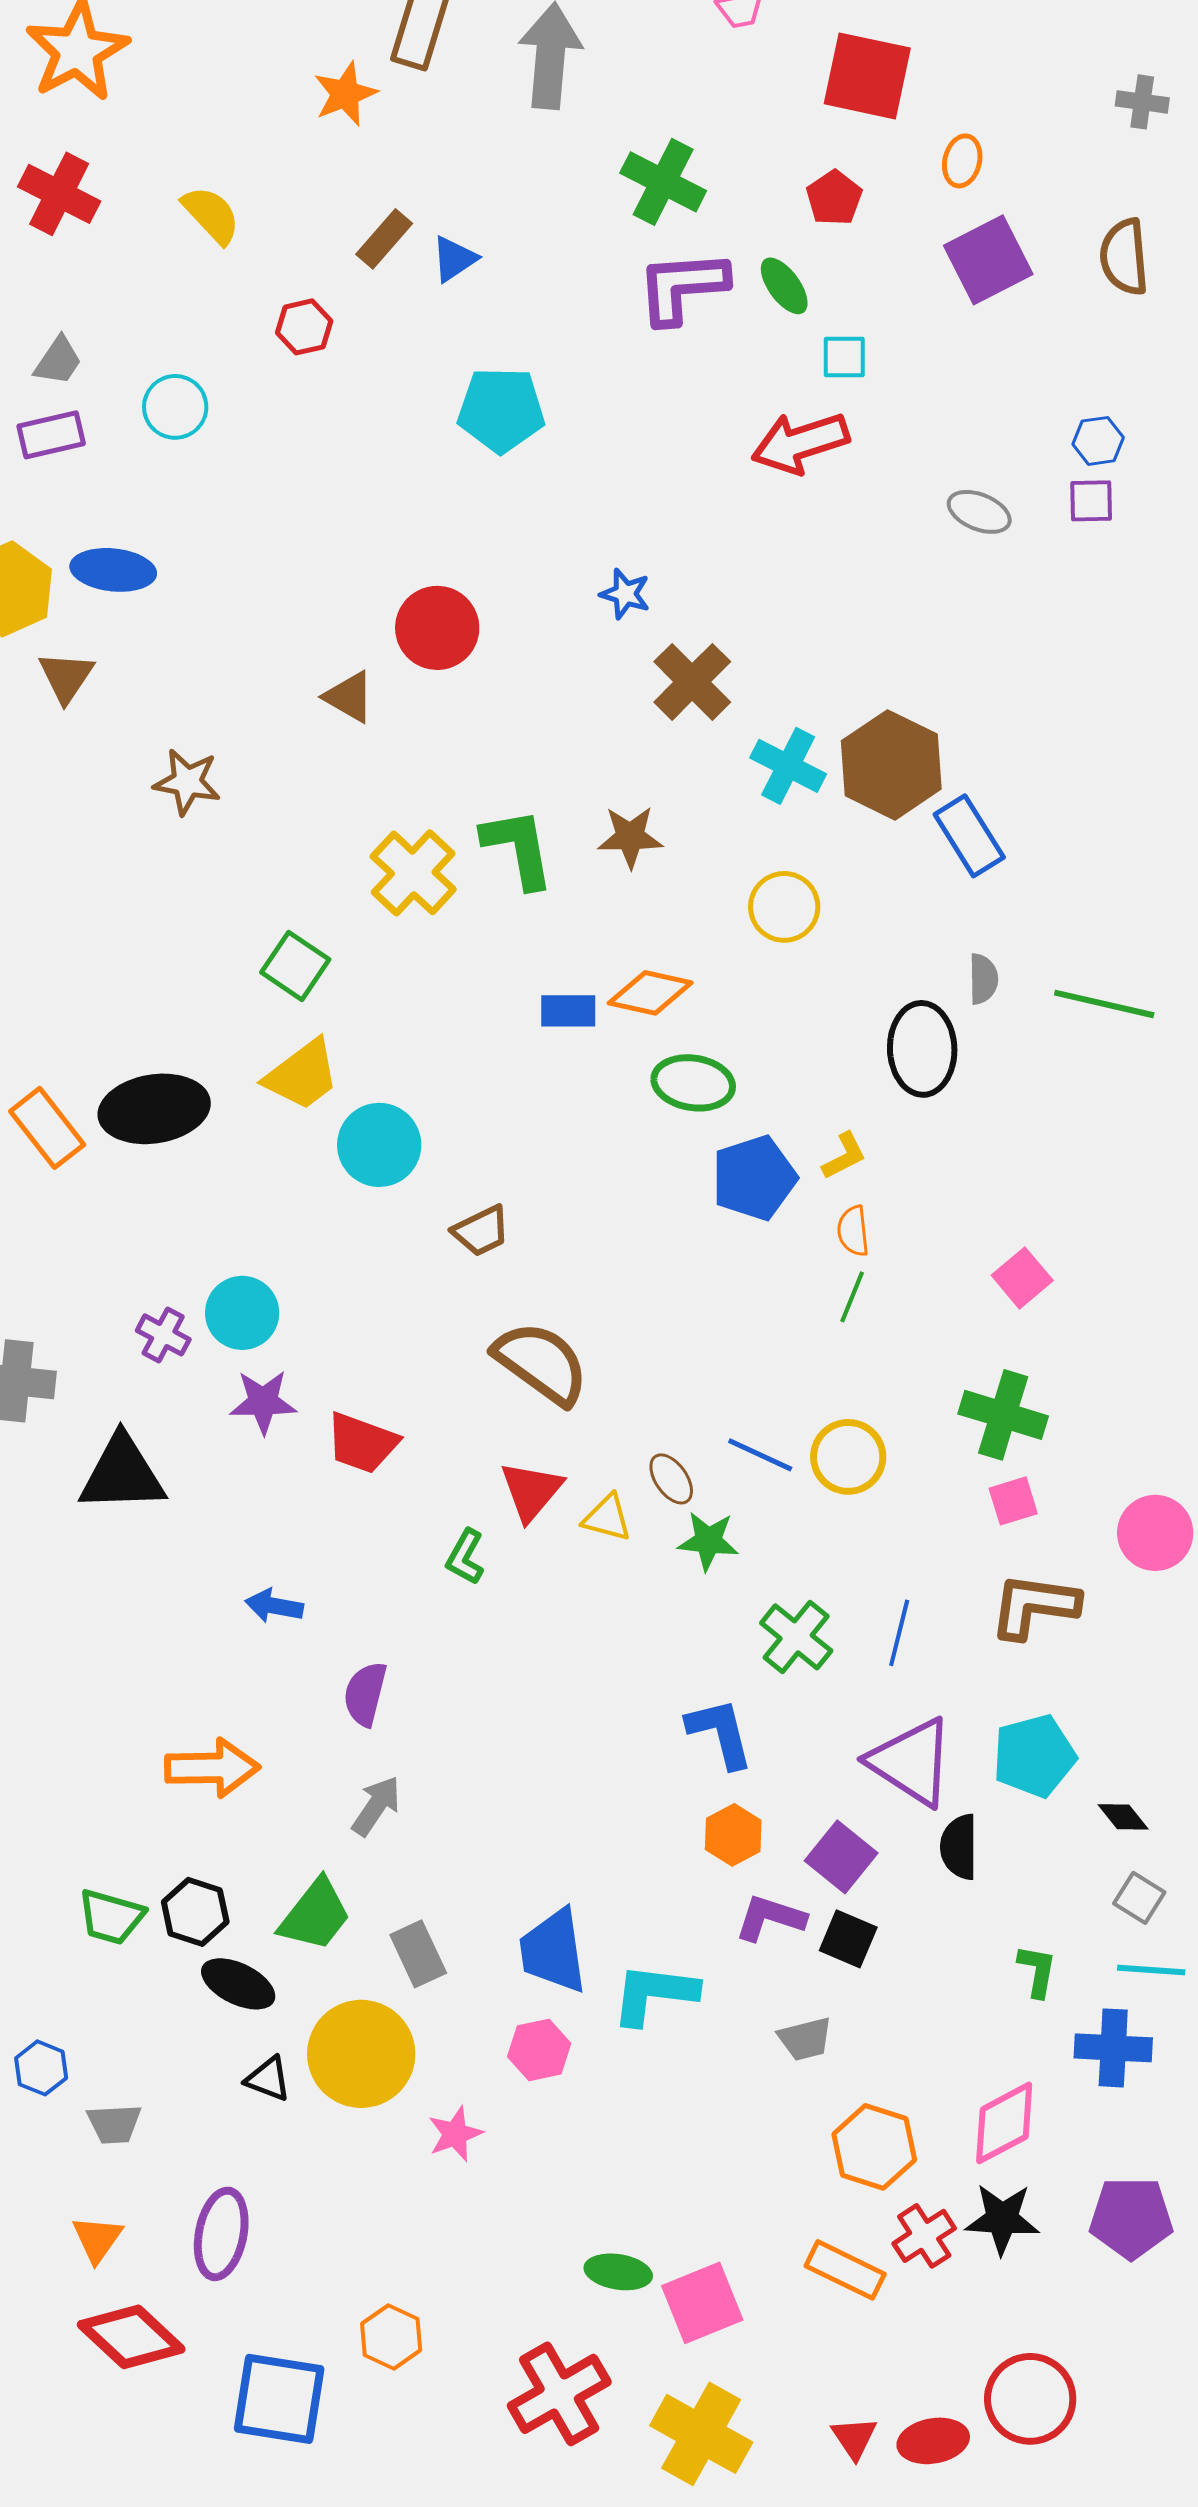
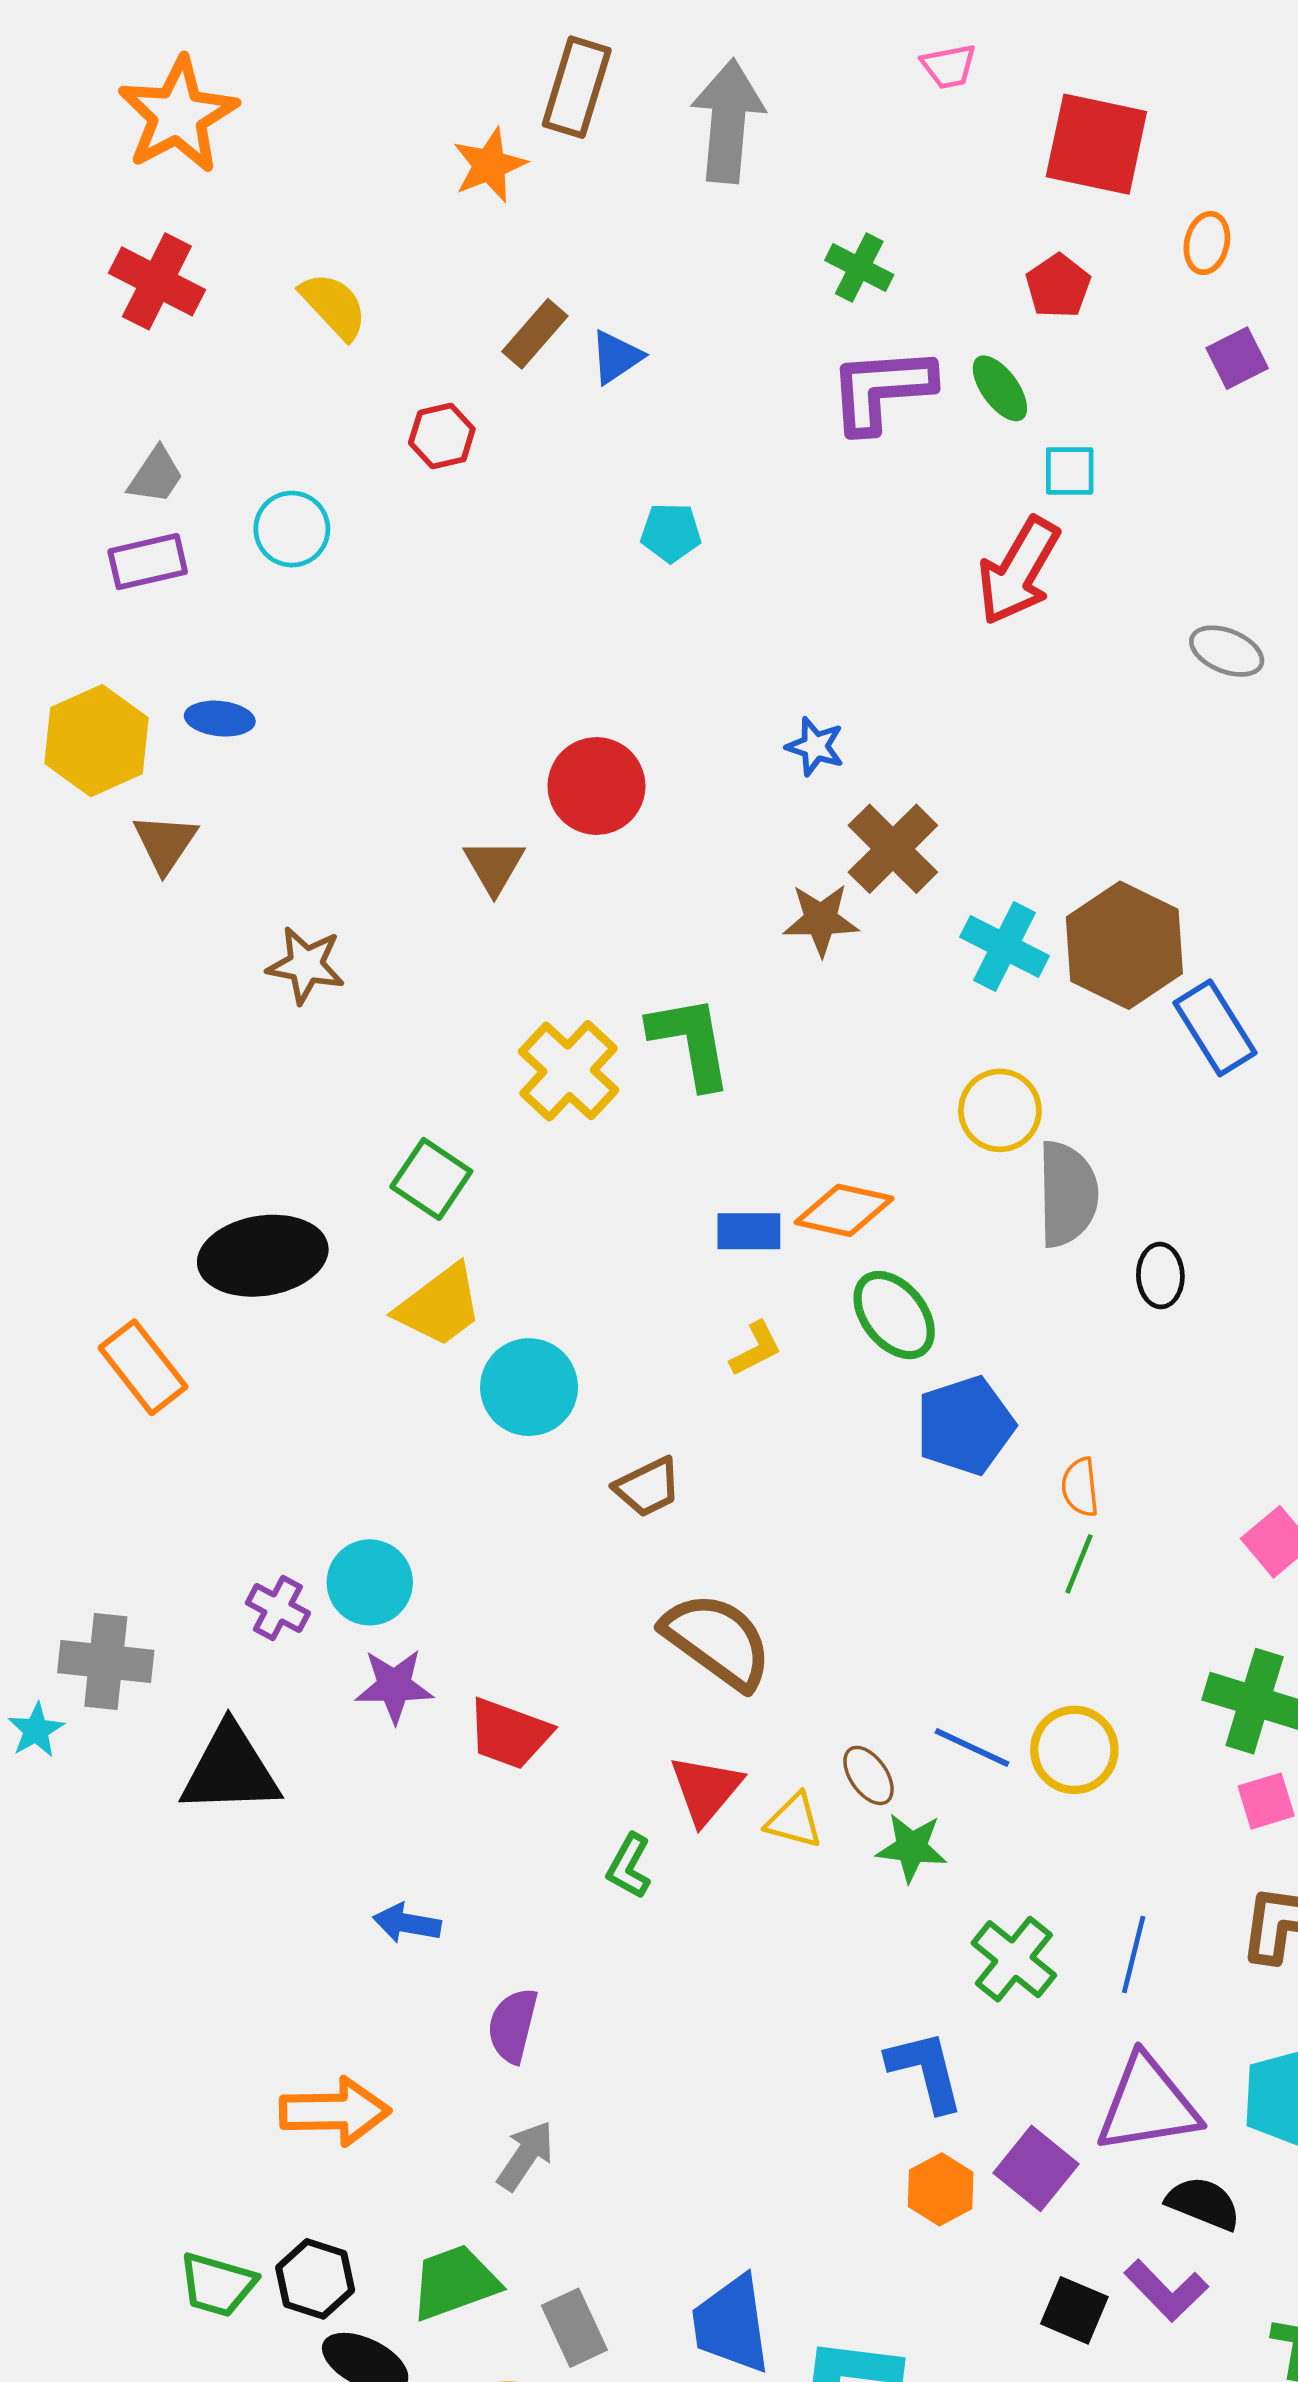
green cross: (663, 182) -> (859, 267), size x0.7
purple square: (988, 260) -> (1237, 358), size x0.6
cyan pentagon: (501, 410) -> (671, 533), size x0.6
red arrow: (800, 443) -> (1019, 571), turned -42
blue ellipse: (113, 570) -> (220, 719), size x0.7
brown triangle: (349, 697) -> (494, 866), turned 30
brown star: (630, 837) -> (821, 920), moved
gray semicircle: (983, 979) -> (1067, 1194), moved, size x1.8
black ellipse: (922, 1049) -> (1160, 1275), size x0.6
green ellipse: (693, 1083) -> (894, 1315), turned 42
black ellipse: (154, 1109) -> (263, 1256), moved
yellow L-shape: (844, 1156) -> (756, 1349), moved
purple triangle: (911, 1762) -> (1148, 2104), turned -42
black semicircle: (959, 1847) -> (1203, 2203), turned 112
purple square: (841, 1857) -> (1036, 2168), moved
green trapezoid: (315, 1915) -> (455, 2282), turned -148
purple L-shape: (770, 1918) -> (1166, 2291), moved, turned -152

